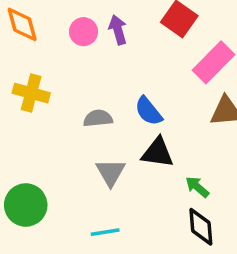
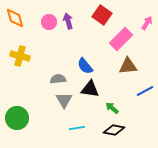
gray semicircle: (98, 118) -> (58, 79), moved
black diamond: (201, 227) -> (114, 130), turned -75
cyan line: (105, 232) -> (77, 128), moved

